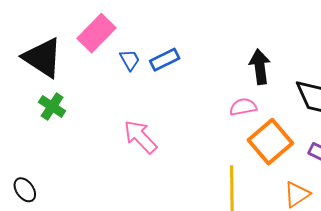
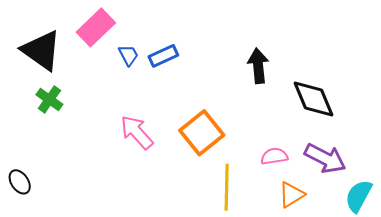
pink semicircle: (243, 107) -> (274, 156), moved
orange square: (270, 142) -> (202, 133), moved

